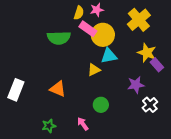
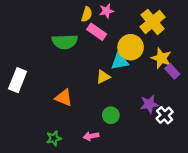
yellow circle: (103, 35) -> (131, 47), moved
purple star: (136, 85) -> (149, 104), moved
white rectangle: (16, 90) -> (18, 80), moved
pink arrow: (83, 124) -> (91, 136), turned -64

